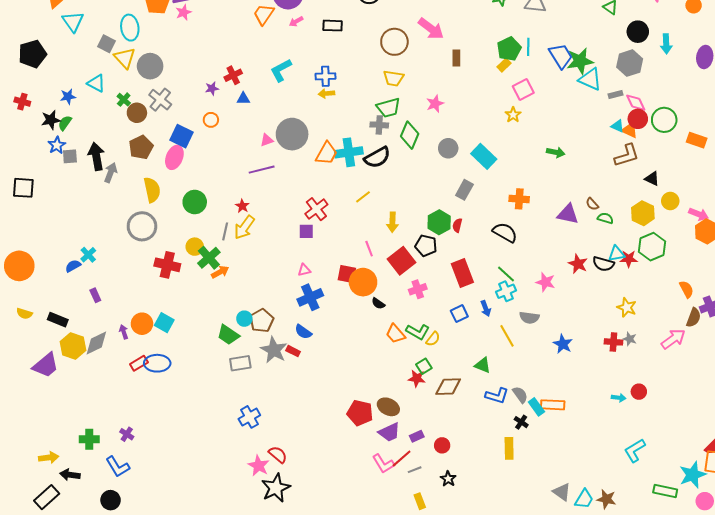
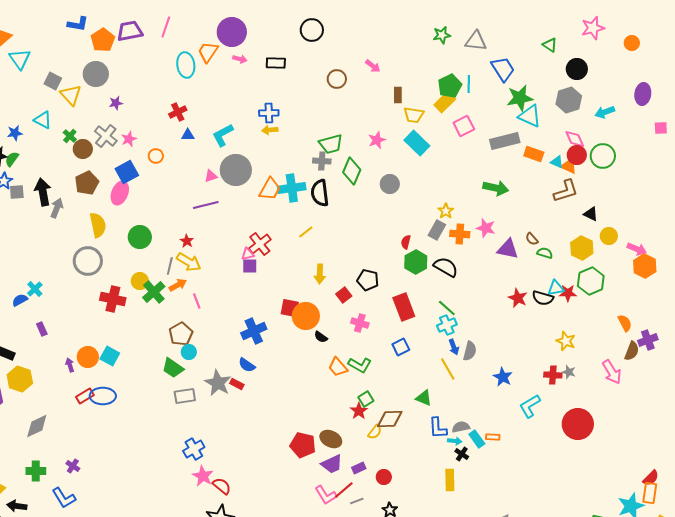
pink star: (184, 12) -> (129, 139), moved
pink arrow: (296, 22) -> (240, 59), turned -136
cyan ellipse: (130, 28) -> (186, 65), moved
pink arrow: (431, 29) -> (373, 66), size x0.6
brown circle: (394, 42) -> (337, 79), size x0.7
cyan arrow: (666, 44) -> (605, 112), moved, turned 72
blue trapezoid: (561, 56) -> (503, 69), moved
yellow rectangle: (504, 65) -> (445, 102), size x1.5
gray circle: (150, 66) -> (96, 74), moved
cyan L-shape: (281, 70) -> (223, 135), moved
yellow trapezoid: (393, 78) -> (414, 115), moved
purple star: (212, 88) -> (116, 103), moved
gray rectangle: (616, 95) -> (505, 141), moved, size x2.0
yellow star: (513, 115) -> (446, 211), moved
blue square: (182, 136) -> (127, 172), turned 35
orange rectangle: (697, 140) -> (534, 154), moved
green arrow: (556, 152) -> (496, 188), size x1.4
cyan rectangle: (484, 156) -> (417, 143), moved
black semicircle: (377, 157) -> (320, 193), turned 112
gray rectangle: (464, 190) -> (437, 230), moved
yellow arrow: (392, 222) -> (320, 274), moved
green hexagon: (439, 222) -> (416, 262), moved
red semicircle: (457, 225) -> (406, 242), moved
yellow arrow: (244, 227) -> (189, 262), turned -95
pink line: (369, 249) -> (197, 301), moved
red square: (402, 261) -> (344, 295), size x0.6
pink triangle: (304, 270) -> (248, 254), moved
orange arrow: (220, 272) -> (178, 285), moved
pink star: (546, 282) -> (486, 228), moved
pink cross: (418, 289) -> (360, 323), turned 36
blue arrow: (486, 308) -> (454, 347), moved
gray semicircle: (529, 318) -> (470, 351), turned -84
brown pentagon: (262, 321) -> (181, 334), moved
yellow semicircle: (433, 339) -> (375, 432), moved
pink arrow: (673, 339) -> (612, 372), turned 95
gray diamond: (96, 343) -> (37, 426), moved
red star: (417, 378) -> (359, 411), turned 30
red circle: (639, 392) -> (578, 424), size x2.0
gray semicircle: (520, 395) -> (461, 427), turned -66
blue L-shape: (497, 396) -> (438, 428), turned 70
cyan arrow: (619, 398) -> (455, 441), moved
orange rectangle: (553, 405) -> (493, 437), size x0.6
cyan L-shape: (635, 450) -> (530, 406), moved
pink star: (259, 466) -> (203, 476), moved

